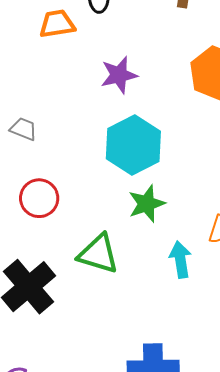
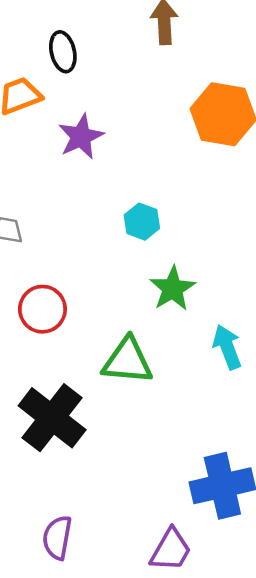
purple star: (119, 75) -> (81, 137), moved
cyan hexagon: (133, 145) -> (142, 222), size x0.5

